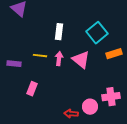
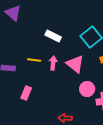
white rectangle: (59, 32) -> (53, 36), turned -70
pink circle: (90, 107) -> (87, 89), moved

